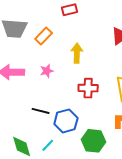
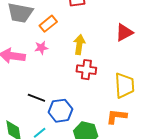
pink star: (47, 71) -> (41, 48), moved
red cross: (88, 88) -> (86, 70), moved

